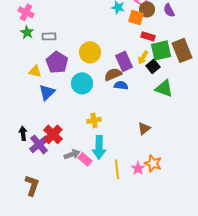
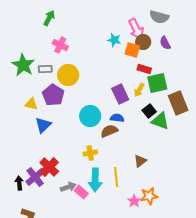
pink cross: (26, 12) -> (60, 45), moved
green star: (27, 32) -> (23, 65), size x1.6
brown rectangle: (182, 50) -> (178, 103), moved
yellow circle: (90, 52) -> (68, 75), moved
black square: (153, 66) -> (149, 111), moved
brown semicircle: (113, 74) -> (109, 131), moved
cyan circle: (82, 83) -> (90, 116), moved
black arrow: (23, 133) -> (19, 183), moved
orange star: (153, 163) -> (149, 196), turned -30
yellow line: (117, 169) -> (116, 177), moved

